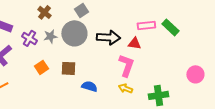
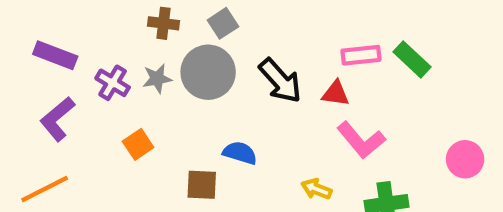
brown cross: (44, 12) -> (164, 23), moved, turned -32
black arrow: (108, 37) -> (280, 81), turned 45
pink L-shape: (126, 65) -> (361, 140), moved, turned 120
brown square: (68, 68) -> (202, 185), moved
blue semicircle: (89, 86) -> (240, 153), moved

